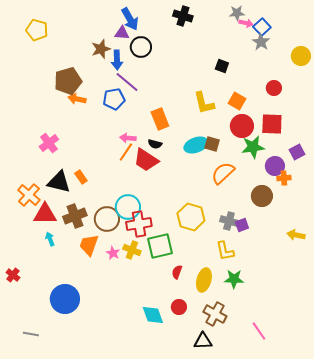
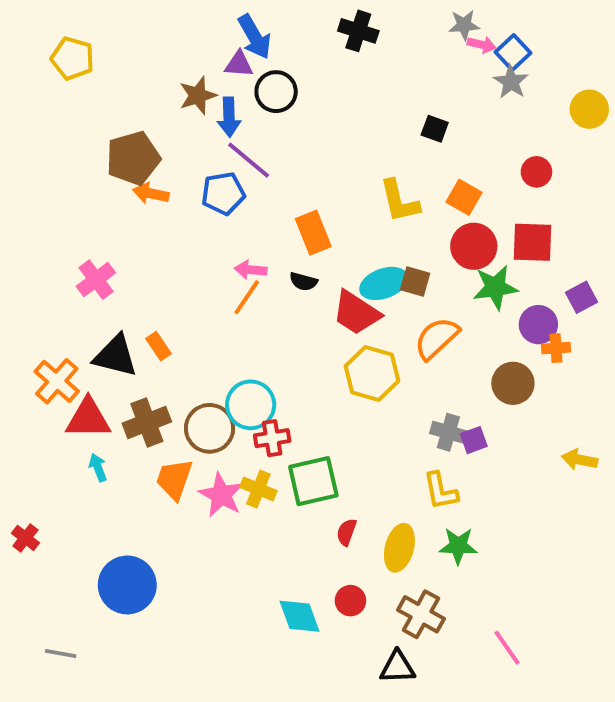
red trapezoid: (146, 160) -> (356, 313), moved
yellow hexagon: (191, 217) -> (372, 374), moved
red cross: (139, 224) -> (272, 438), size x0.7
pink star: (113, 253) -> (221, 495), size x1.6

